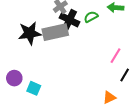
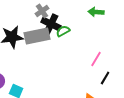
green semicircle: (91, 17) -> (63, 31), moved

